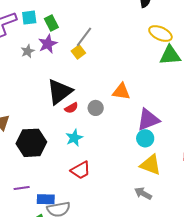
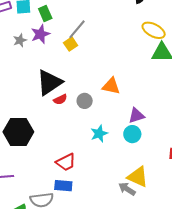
purple triangle: (148, 120) -> (136, 116), size x0.7
cyan star: (74, 138) -> (99, 134), moved
yellow triangle: (151, 165) -> (138, 177), moved
blue rectangle: (46, 199) -> (63, 186), moved

